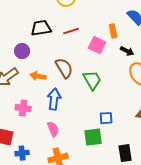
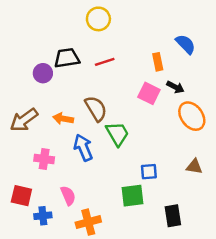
pink square: (97, 45) -> (149, 93), moved
purple circle: (22, 51) -> (43, 73), moved
green trapezoid: (92, 80) -> (117, 134), moved
blue arrow: (54, 99) -> (83, 148), turned -30
pink semicircle: (53, 129) -> (68, 196), moved

